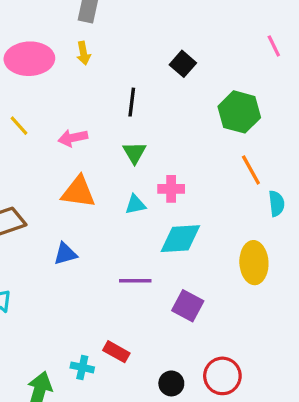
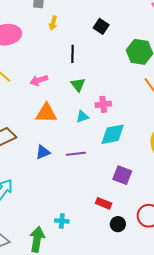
yellow arrow: (83, 53) -> (53, 23), moved, turned 32
purple line: (135, 281) -> (76, 154), moved
red rectangle: (116, 352) -> (104, 203), moved

